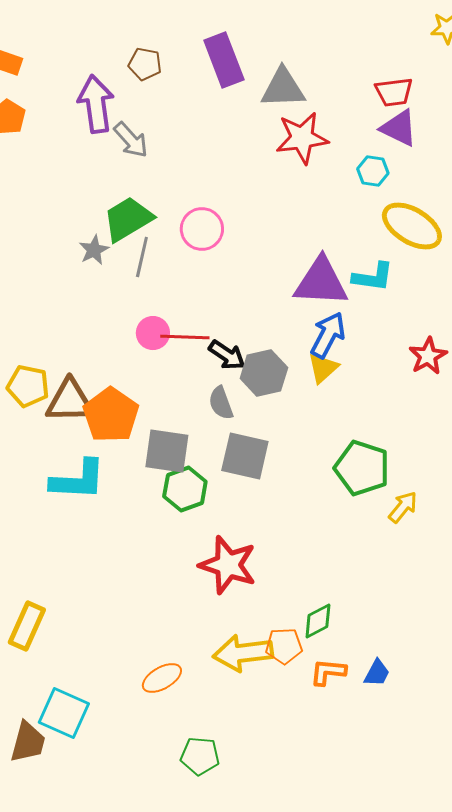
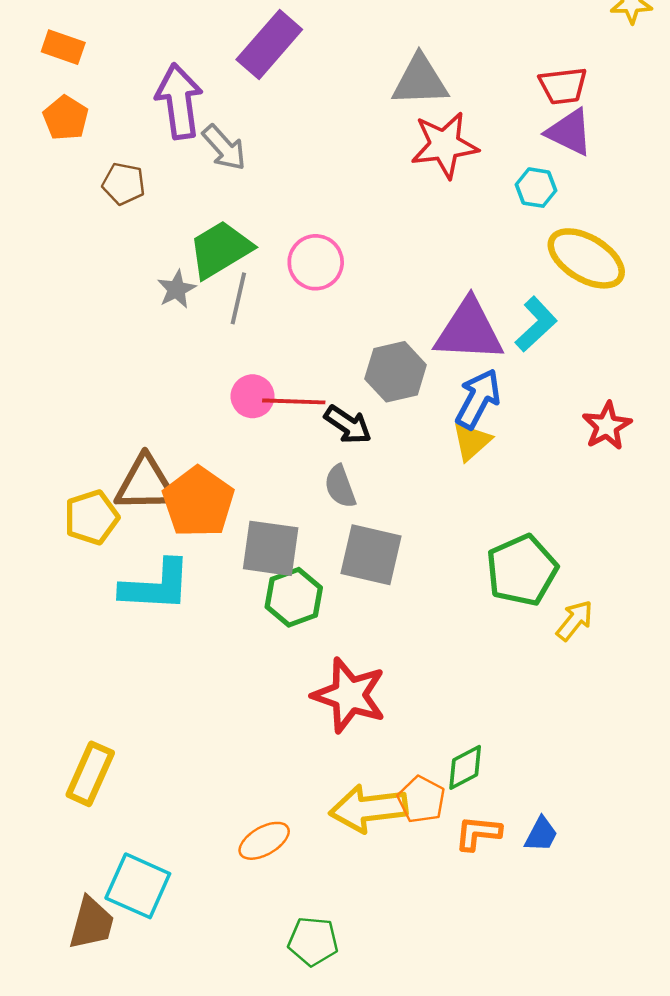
purple rectangle: (224, 60) -> (269, 45), moved, turned 62
brown pentagon: (145, 64) -> (124, 184), moved
cyan L-shape: (373, 277) -> (536, 324), turned -51
gray hexagon: (264, 373) -> (396, 372), moved
yellow pentagon: (28, 386) -> (91, 517), moved, turned -30
green pentagon: (362, 468) -> (522, 570), turned 30
orange pentagon: (284, 646) -> (421, 800), turned 30

